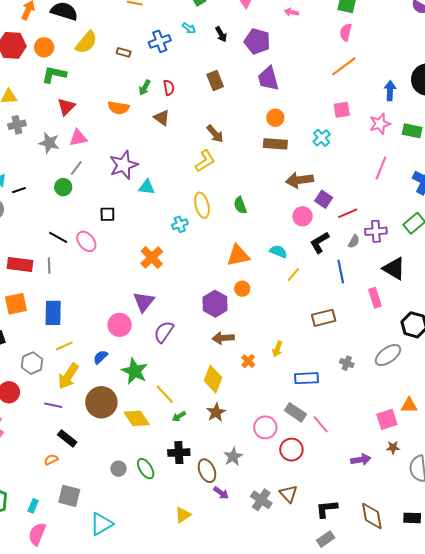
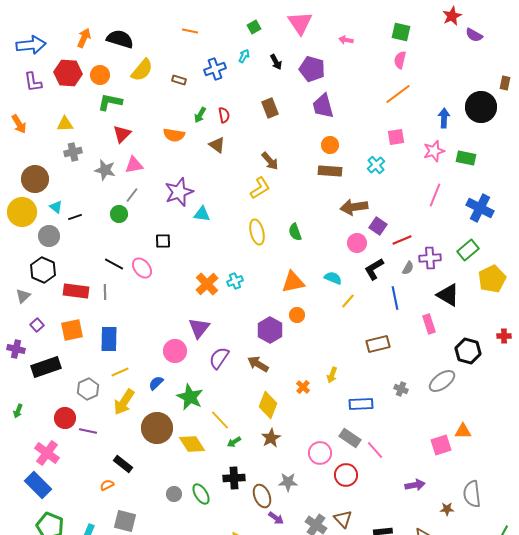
cyan arrow: (189, 28) -> (244, 56), turned -96
cyan cross: (180, 224) -> (235, 281), moved
brown arrow: (223, 338) -> (258, 364), moved, turned 35
purple line: (53, 405) -> (88, 431), moved
brown star: (393, 448) -> (447, 509), moved
gray star: (233, 457) -> (288, 482), turned 30

